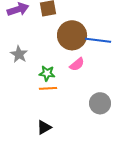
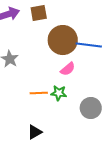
green star: (47, 73) -> (59, 93), moved

